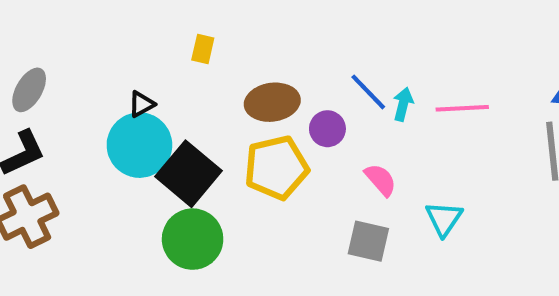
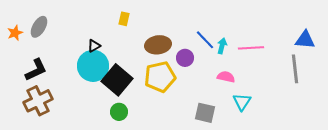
gray ellipse: (29, 90) -> (39, 27), moved
pink semicircle: (381, 180) -> (226, 77), moved, turned -36
green circle: (193, 239) -> (119, 112), size x0.6

